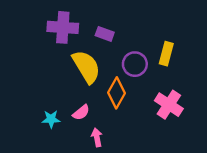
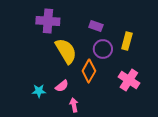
purple rectangle: (105, 34) -> (96, 26), moved

